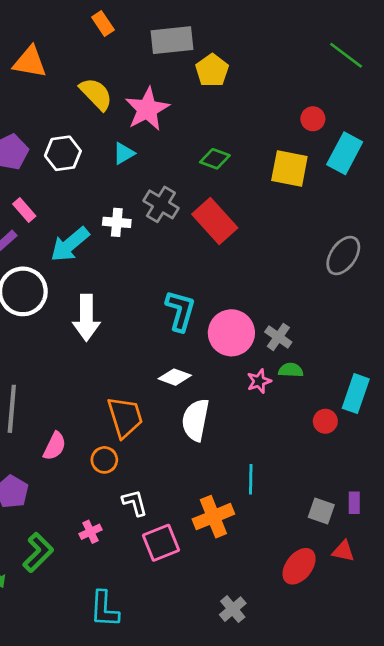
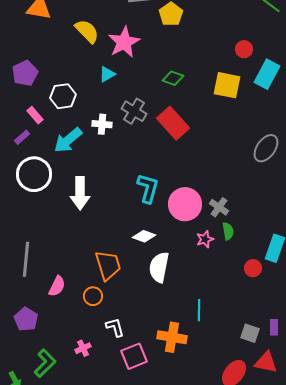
white hexagon: (63, 153) -> (63, 96), moved
green semicircle: (291, 370) -> (228, 231), turned 78
orange cross: (213, 517) -> (172, 337), turned 32
red triangle: (343, 551) -> (266, 362), size x1.4

